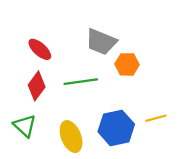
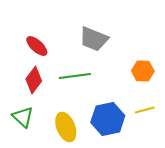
orange hexagon: (127, 64) -> (143, 71), moved

